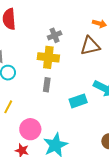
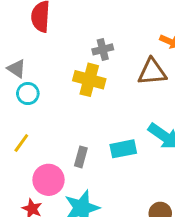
gray rectangle: (47, 85) -> (81, 157), moved

